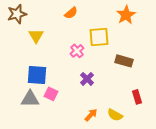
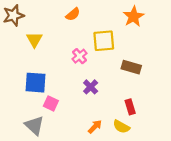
red rectangle: (137, 97) -> (130, 107), moved
gray triangle: (30, 99) -> (34, 125), moved, turned 42

